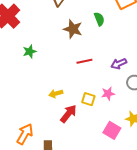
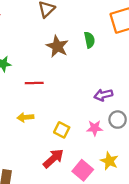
red line: (84, 61) -> (34, 83), moved
pink star: (108, 94) -> (95, 128), moved
red arrow: (68, 114) -> (53, 158), moved

